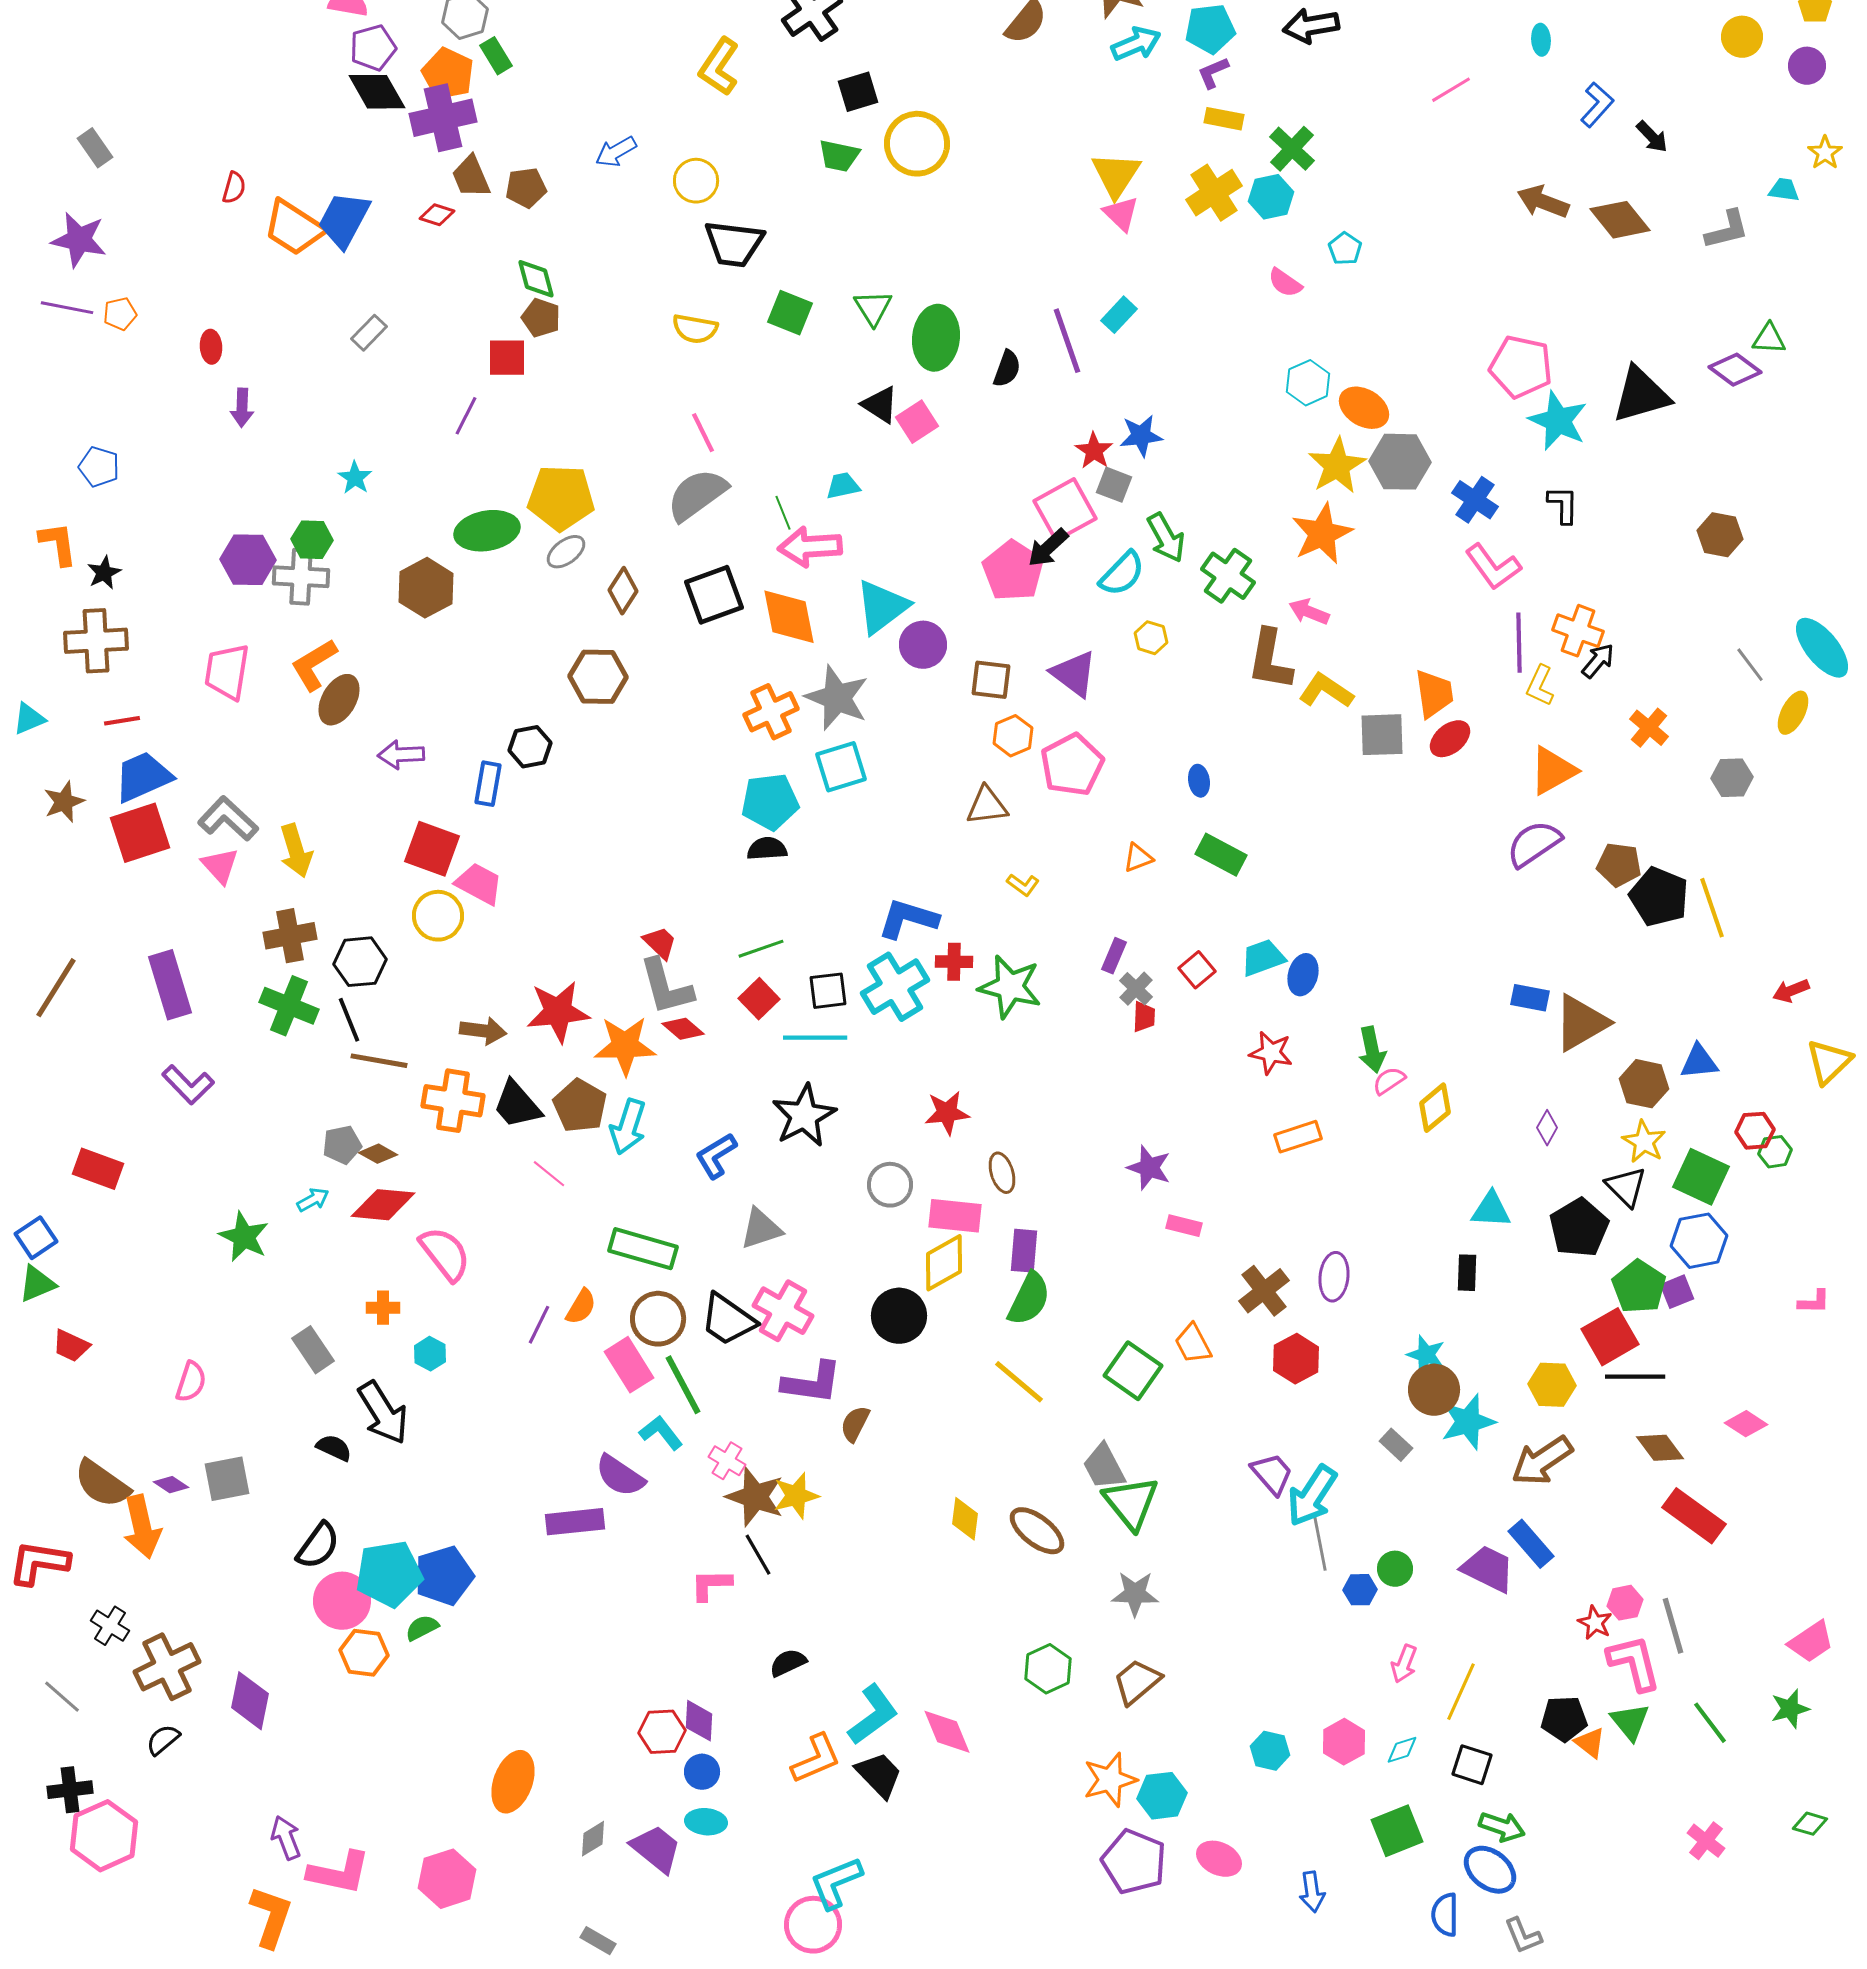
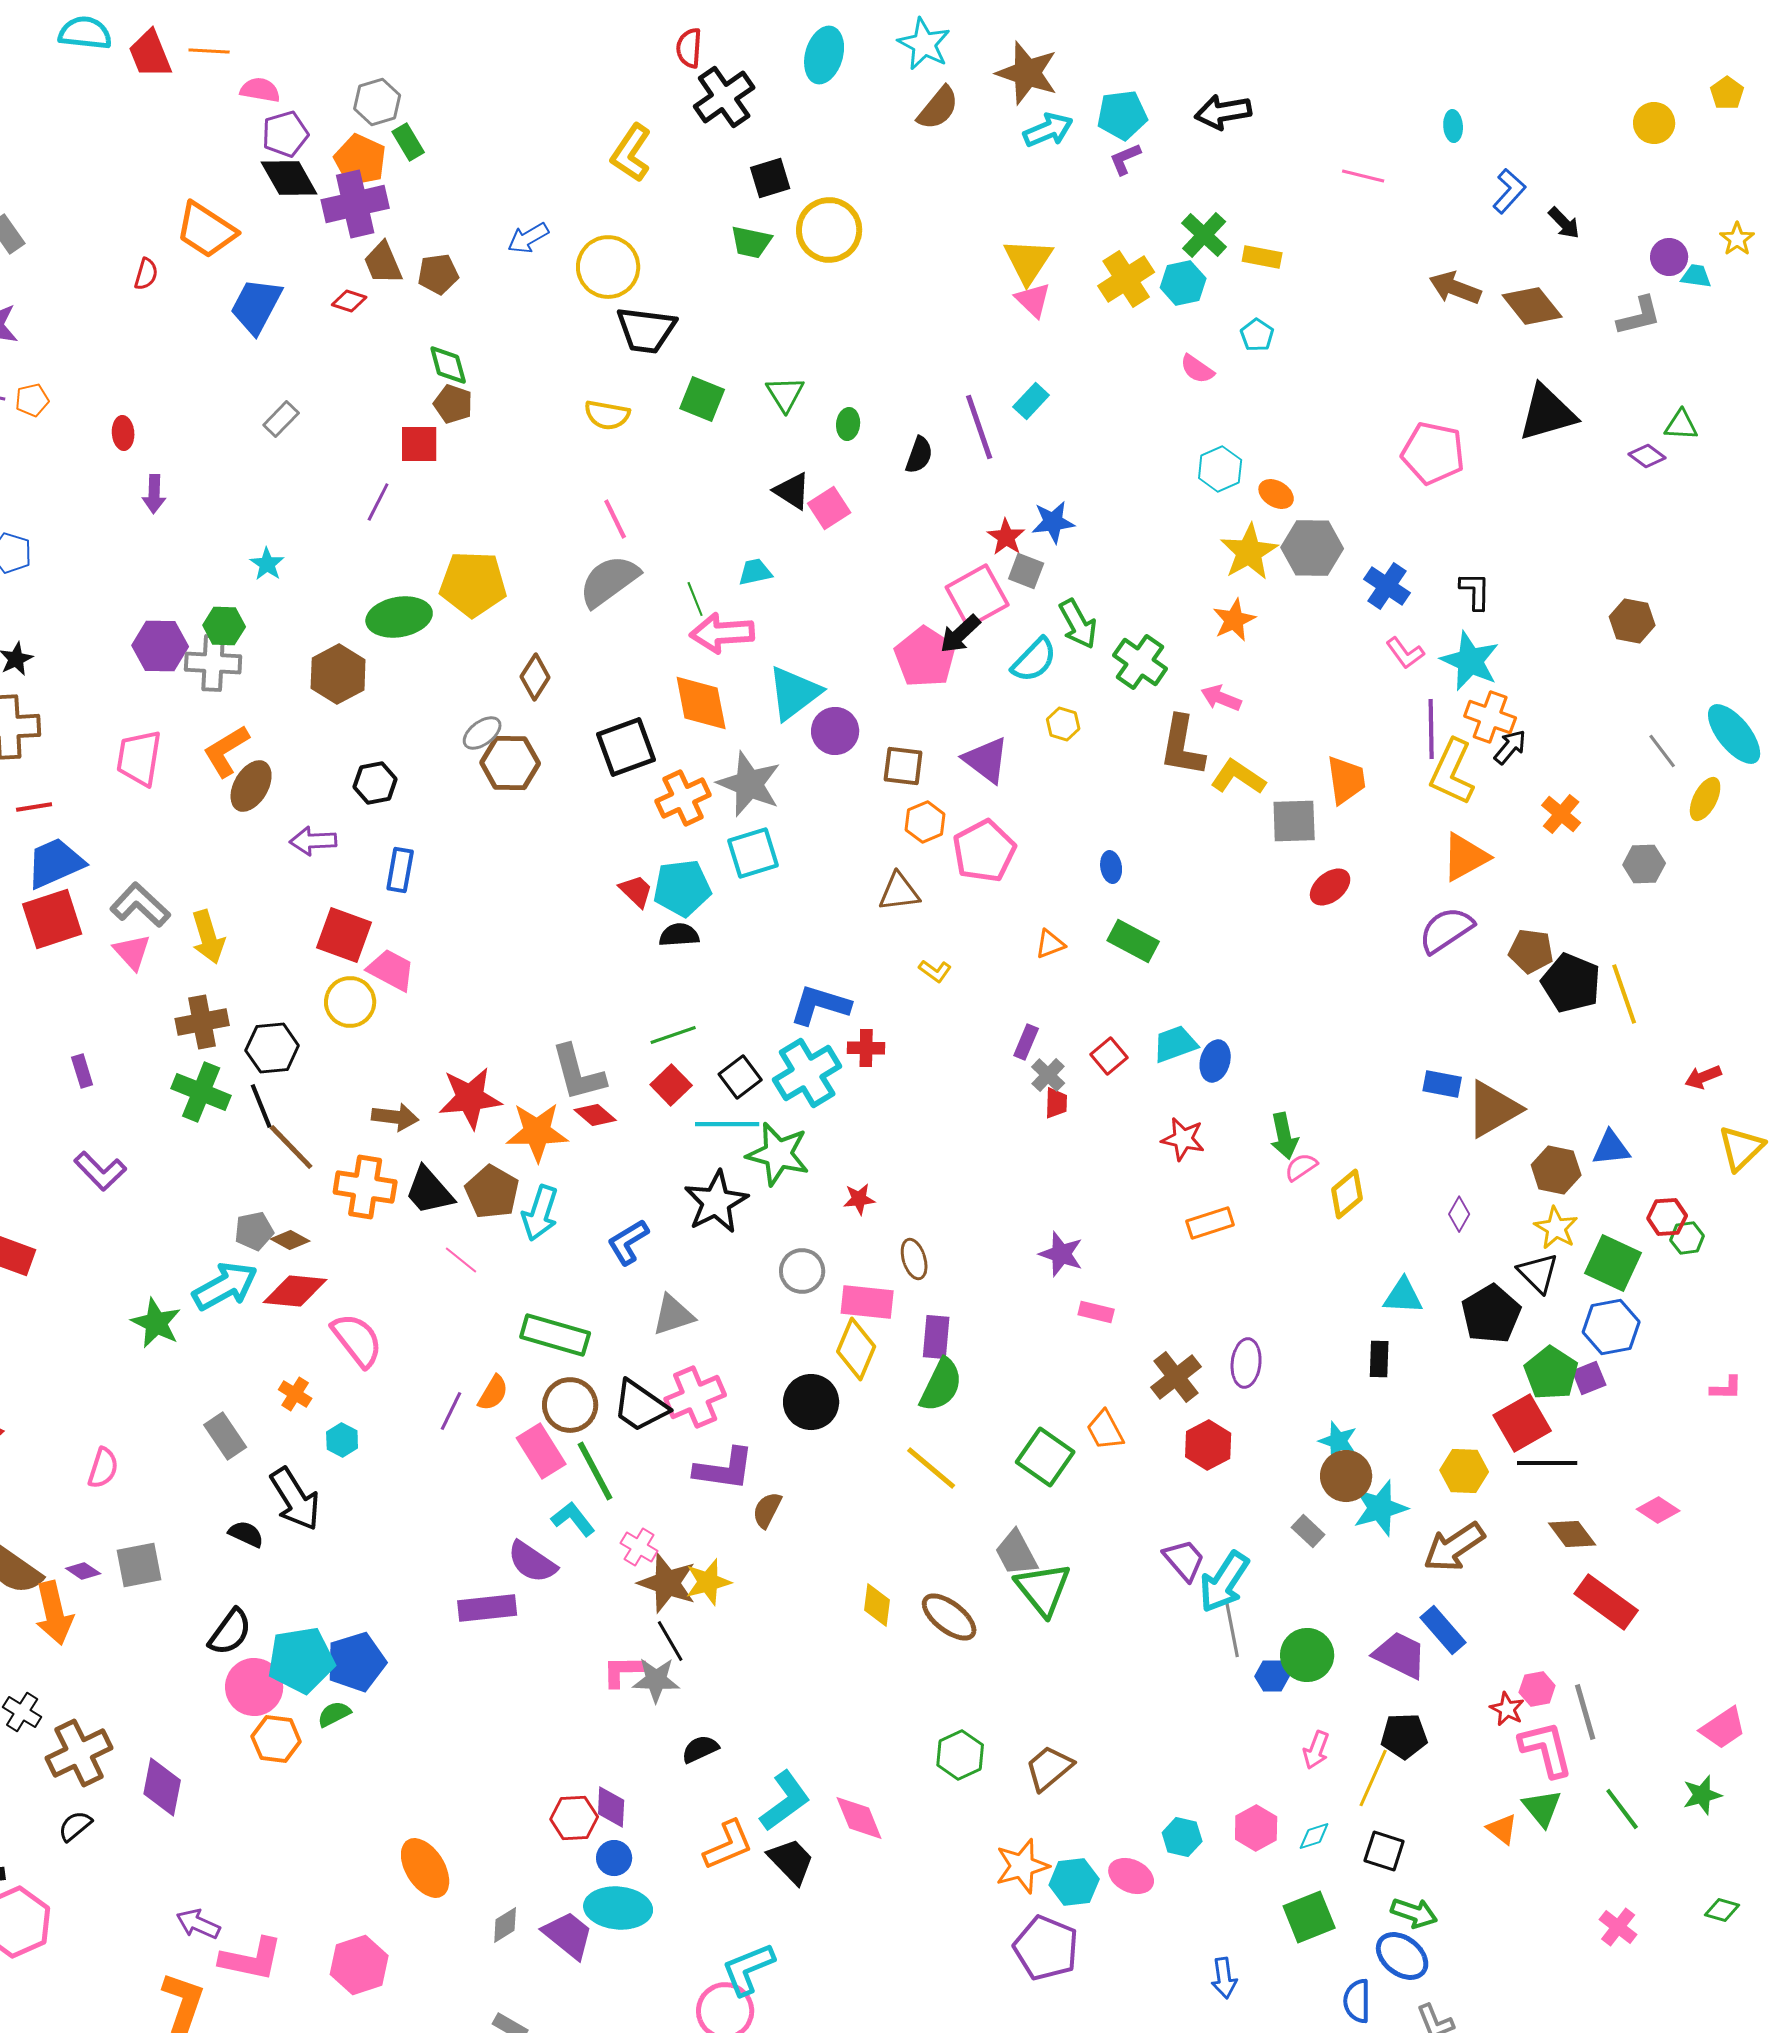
purple circle: (1807, 66) -> (1669, 257), moved
pink line: (1451, 90) -> (1363, 176), turned 45
yellow rectangle: (1224, 119) -> (1262, 257), moved
yellow circle: (696, 181) -> (608, 267), size x1.4
orange trapezoid: (294, 228) -> (206, 230), moved
green ellipse: (936, 338) -> (848, 424), size x0.5
purple diamond: (1735, 370) -> (1647, 456), size x0.7
black triangle: (1641, 395) -> (1547, 413), moved
orange ellipse: (1364, 408) -> (1276, 494), size x0.7
cyan star: (1558, 421) -> (1470, 661), moved
orange star: (1322, 534) -> (1234, 620), size x0.7
gray ellipse: (566, 552) -> (482, 733), moved
pink L-shape: (1493, 567) -> (1405, 653), size x0.7
black square: (714, 595) -> (626, 747), moved
yellow L-shape: (1540, 686) -> (1452, 772), size x1.6
red ellipse: (1450, 739) -> (1330, 887), moved
black hexagon: (530, 747) -> (375, 783), moved
red trapezoid: (660, 943) -> (636, 891), moved
purple rectangle: (170, 985) -> (82, 1071), size x0.5
green star: (1010, 987) -> (778, 1154), moved
black square: (828, 991) -> (740, 1077), turned -30
brown line: (379, 1061) -> (291, 1147), turned 36
red star: (947, 1113) -> (859, 1199), size x0.7
cyan arrow: (313, 1200) -> (225, 1286), size x2.0
yellow diamond: (944, 1263) -> (856, 1349), turned -38
orange cross: (383, 1308) -> (295, 1394), turned 32
pink cross: (783, 1311) -> (695, 1397), turned 38
green circle: (1395, 1569) -> (1307, 1655), size x1.5
gray star: (1135, 1594) -> (656, 1680), moved
black pentagon: (1564, 1719) -> (1404, 1736), moved
orange ellipse: (513, 1782) -> (425, 1868), turned -52
cyan ellipse: (706, 1822) -> (618, 1908), size x1.6
purple arrow: (286, 1838) -> (198, 1924), turned -45
pink ellipse: (1219, 1859) -> (1131, 1876), moved

